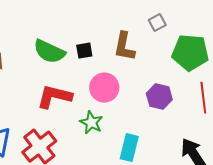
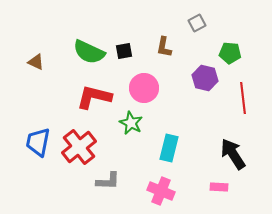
brown L-shape: (124, 47) -> (164, 47), size x0.7
green pentagon: (190, 53) -> (230, 53), size x0.6
purple hexagon: (159, 97) -> (205, 78), moved

